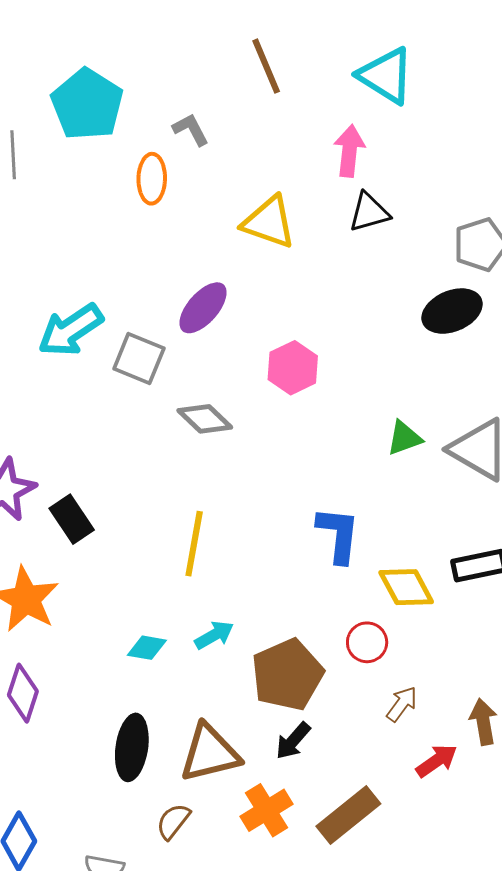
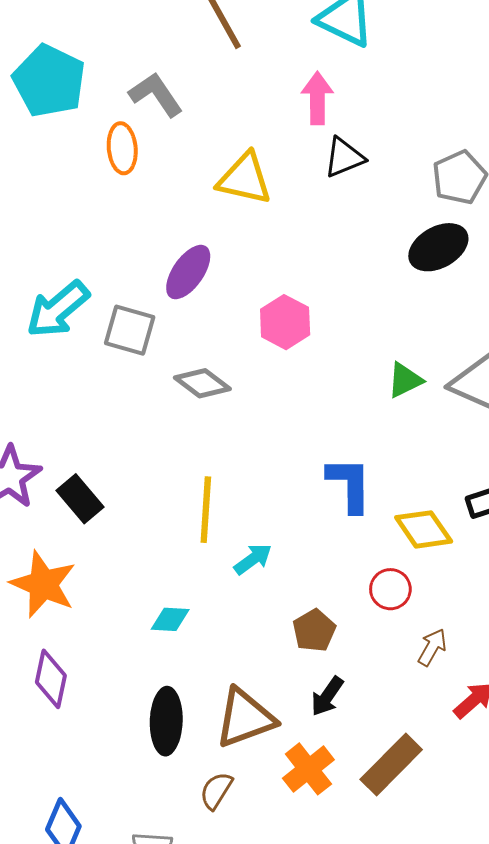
gray L-shape: (191, 130) -> (156, 95), size x1.4
cyan arrow: (214, 635) -> (253, 559), moved
brown pentagon: (287, 675) -> (314, 631), size x0.6

